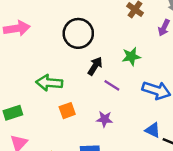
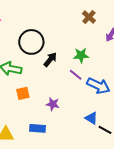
black circle: (78, 33) -> (31, 42), moved
purple line: (112, 85) -> (76, 75), moved

